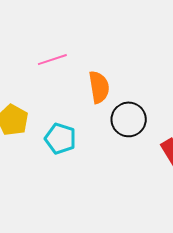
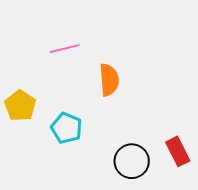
black circle: (129, 119) -> (132, 161), moved

